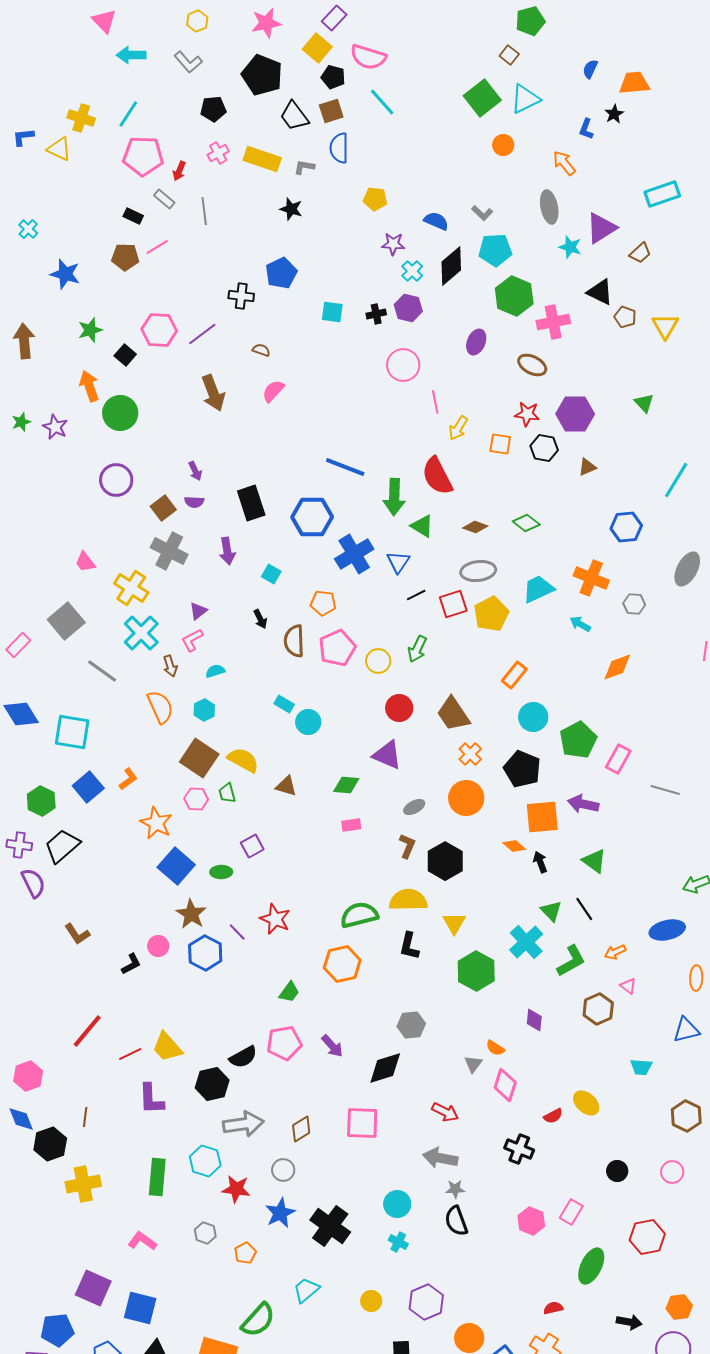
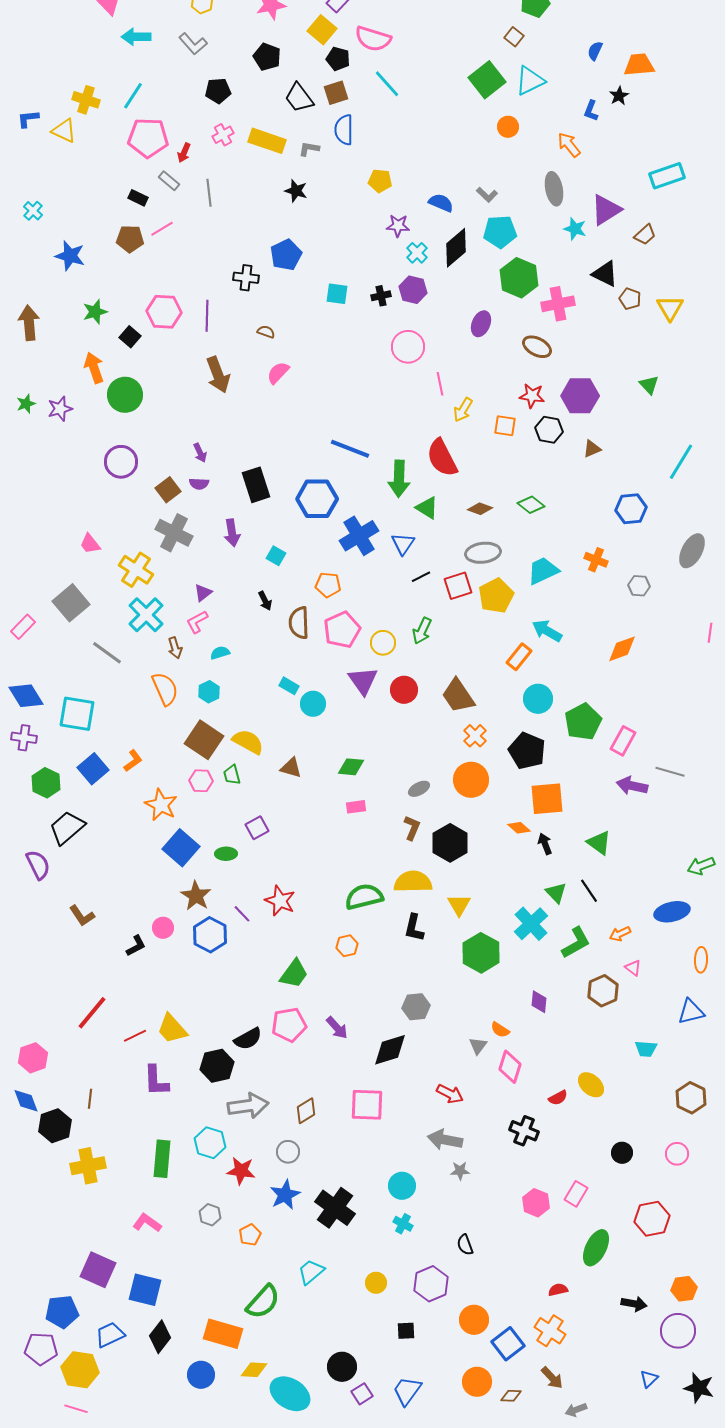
black pentagon: (262, 75) -> (267, 57), size x0.7
purple line: (202, 334) -> (207, 316), turned -52
purple star: (55, 427) -> (60, 409), turned 30
orange cross: (591, 578) -> (596, 560), size x0.7
cyan arrow: (580, 624) -> (547, 631), moved, size x1.4
purple triangle: (387, 755) -> (363, 681), moved, turned 32
purple arrow: (583, 804) -> (632, 786), moved
purple cross: (19, 845) -> (24, 738), moved
orange hexagon: (342, 964) -> (347, 946), size x0.6
green trapezoid: (289, 992) -> (294, 974), size x1.4
black semicircle: (456, 1221) -> (465, 1245), moved, size x0.7

